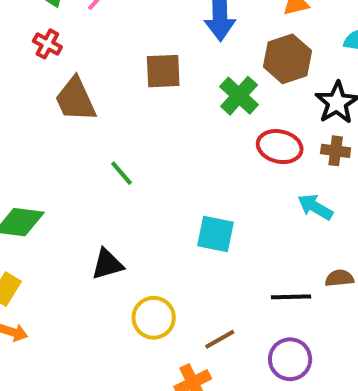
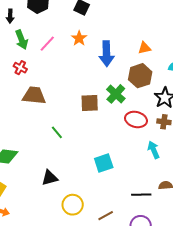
brown square: (163, 71) -> (90, 103), moved
brown trapezoid: (75, 99) -> (34, 95), turned 120
cyan arrow: (315, 207) -> (154, 150), turned 36
cyan square: (215, 234) -> (104, 163), turned -30

